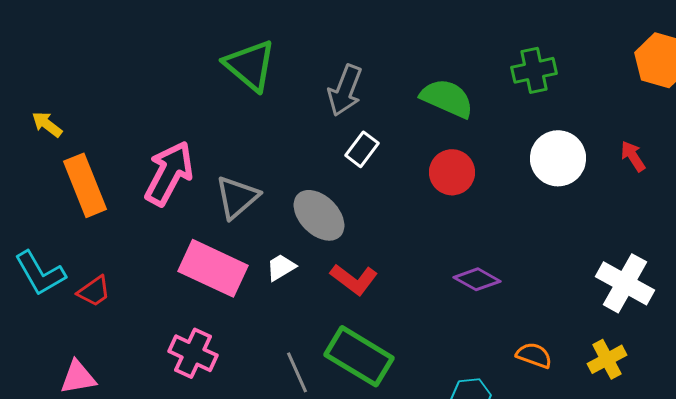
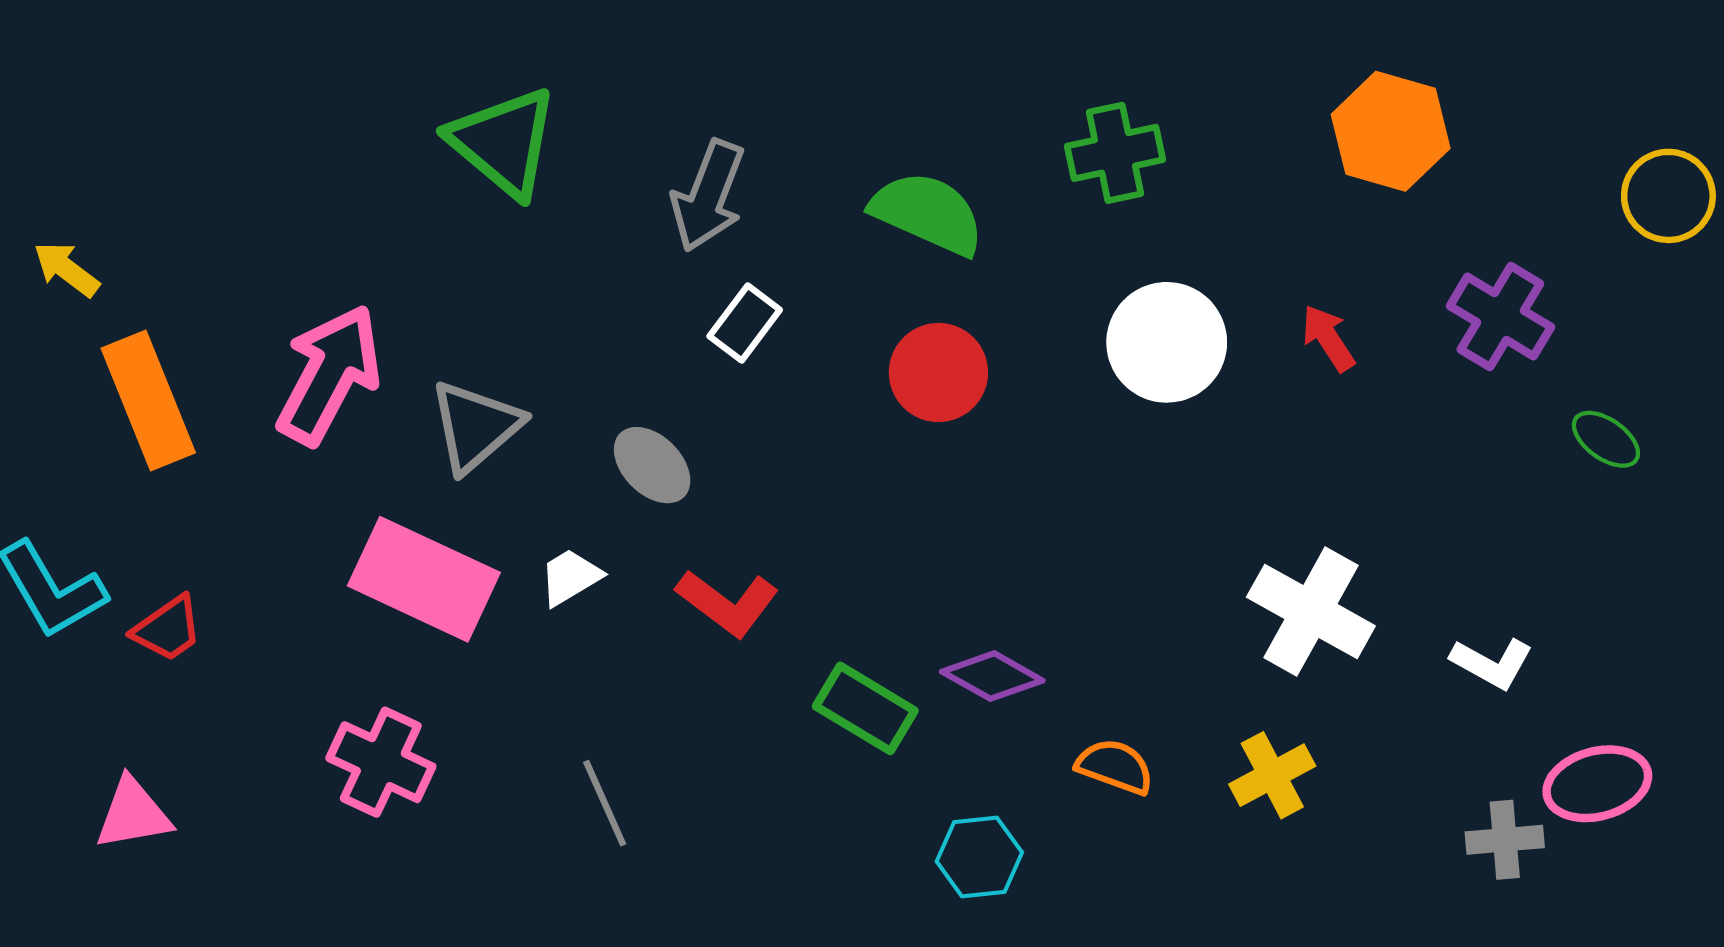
gray ellipse: (319, 215) -> (652, 465), size x0.7
purple diamond: (477, 279) -> (992, 676), moved
green rectangle: (359, 356) -> (865, 708), moved, size x0.7

